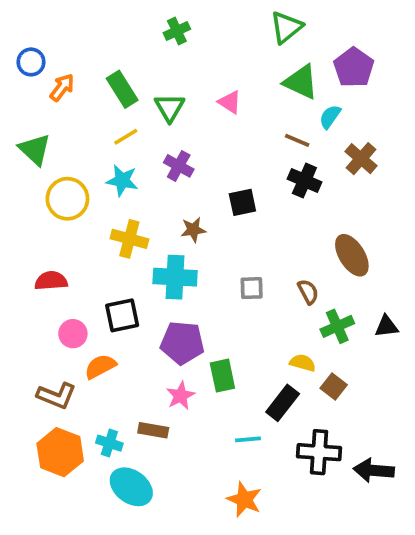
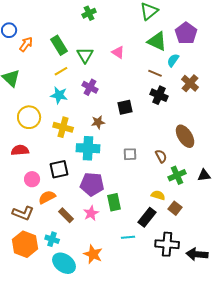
yellow circle: (67, 199) -> (29, 117), moved
brown rectangle: (153, 430) -> (66, 215), moved, turned 35
orange star: (244, 500) -> (93, 254), moved

